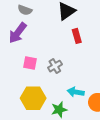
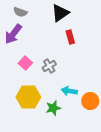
pink square: (30, 63) -> (25, 63), turned 32

